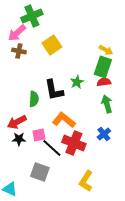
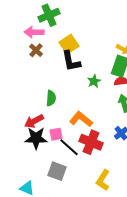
pink arrow: (17, 33) -> (34, 32), turned 42
brown cross: (19, 51) -> (36, 50), turned 32
black L-shape: (54, 90) -> (71, 61), moved
black star: (19, 139) -> (36, 138), size x1.6

